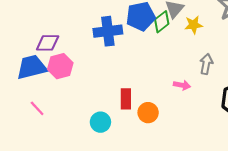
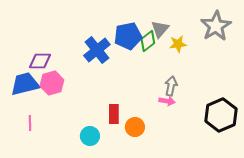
blue cross: (108, 31) -> (97, 50), turned -32
gray arrow: (206, 64) -> (171, 86), moved
pink line: (37, 108) -> (30, 123), turned 42

